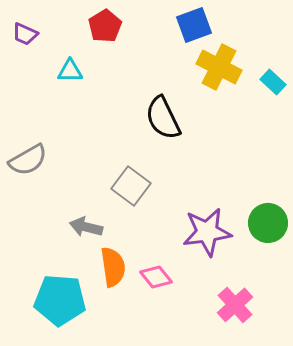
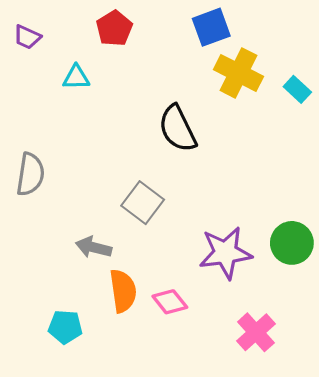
gray semicircle: (28, 160) -> (30, 174), turned -51
cyan pentagon: (60, 300) -> (65, 327), size x0.6

